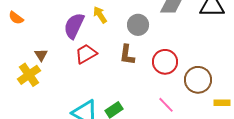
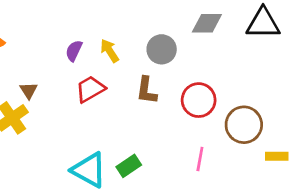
yellow arrow: (100, 15) -> (109, 51), moved
purple semicircle: (74, 26) -> (74, 51), size x0.6
pink line: (166, 105) -> (200, 159), turned 54

